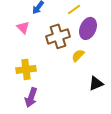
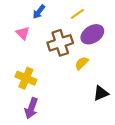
purple ellipse: (88, 28) -> (92, 34), turned 35
yellow cross: (26, 69) -> (26, 78), turned 30

